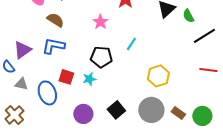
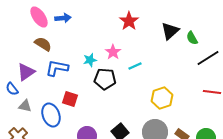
brown semicircle: (55, 20) -> (43, 44), moved
pink star: (100, 22) -> (113, 52), moved
cyan line: (131, 44) -> (135, 66), turned 32
cyan star: (89, 79) -> (90, 60), moved

